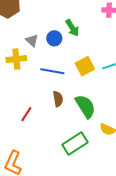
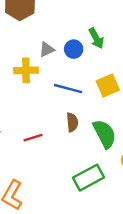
gray triangle: (32, 40) -> (47, 49), turned 48
red line: (26, 114) -> (33, 138), turned 35

